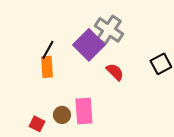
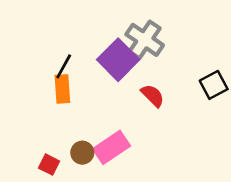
pink rectangle: (84, 111) -> (111, 147), turned 60

